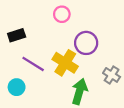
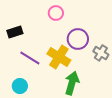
gray cross: (112, 75) -> (101, 53), moved
cyan circle: (17, 87) -> (20, 86), moved

